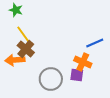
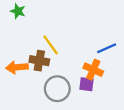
yellow line: (24, 35) -> (51, 45), moved
brown cross: (26, 49) -> (39, 61), moved, turned -30

